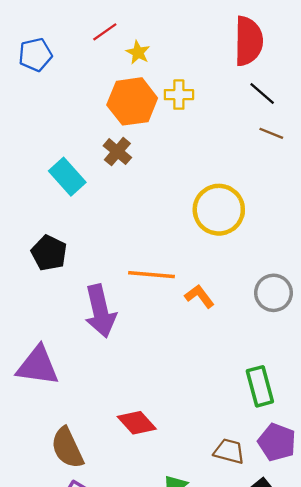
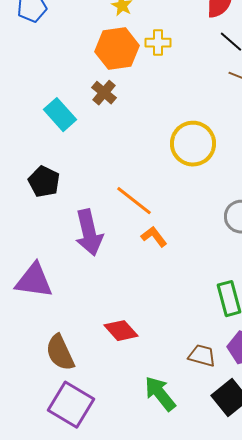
orange line: (152, 275) -> (134, 201), turned 33
orange L-shape: (199, 296) -> (154, 237), moved

